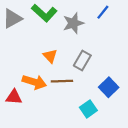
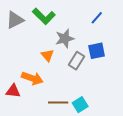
gray star: (73, 23) -> (65, 38), moved
brown line: (62, 81) -> (58, 102), moved
blue square: (109, 87) -> (97, 51), moved, turned 30

